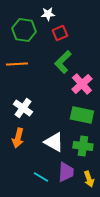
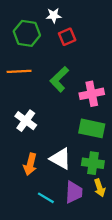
green L-shape: (63, 62) -> (59, 79), moved
pink cross: (82, 84) -> (92, 94), turned 30
orange arrow: (18, 138) -> (30, 164), moved
yellow arrow: (89, 179) -> (100, 188), moved

